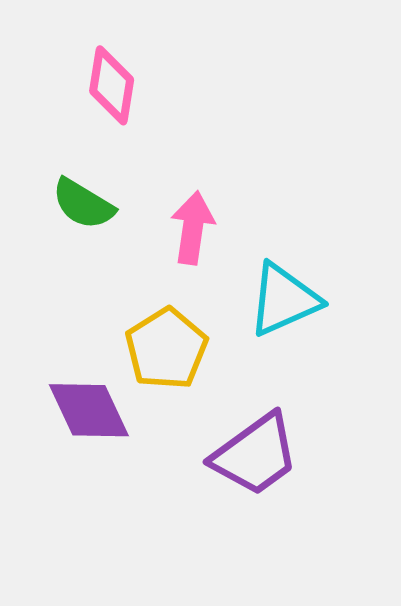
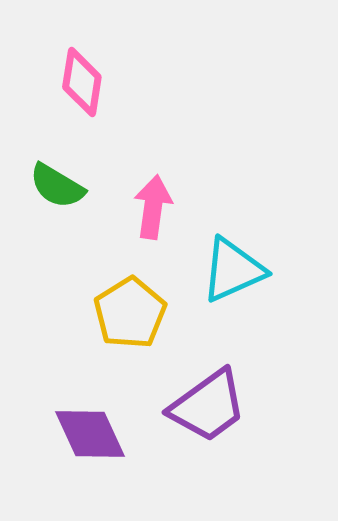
purple diamond: (89, 410) -> (90, 434), moved

